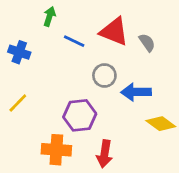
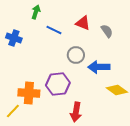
red triangle: (114, 32) -> (83, 23), size x0.7
yellow line: (18, 103) -> (13, 111), moved
orange cross: (56, 150) -> (29, 93), moved

